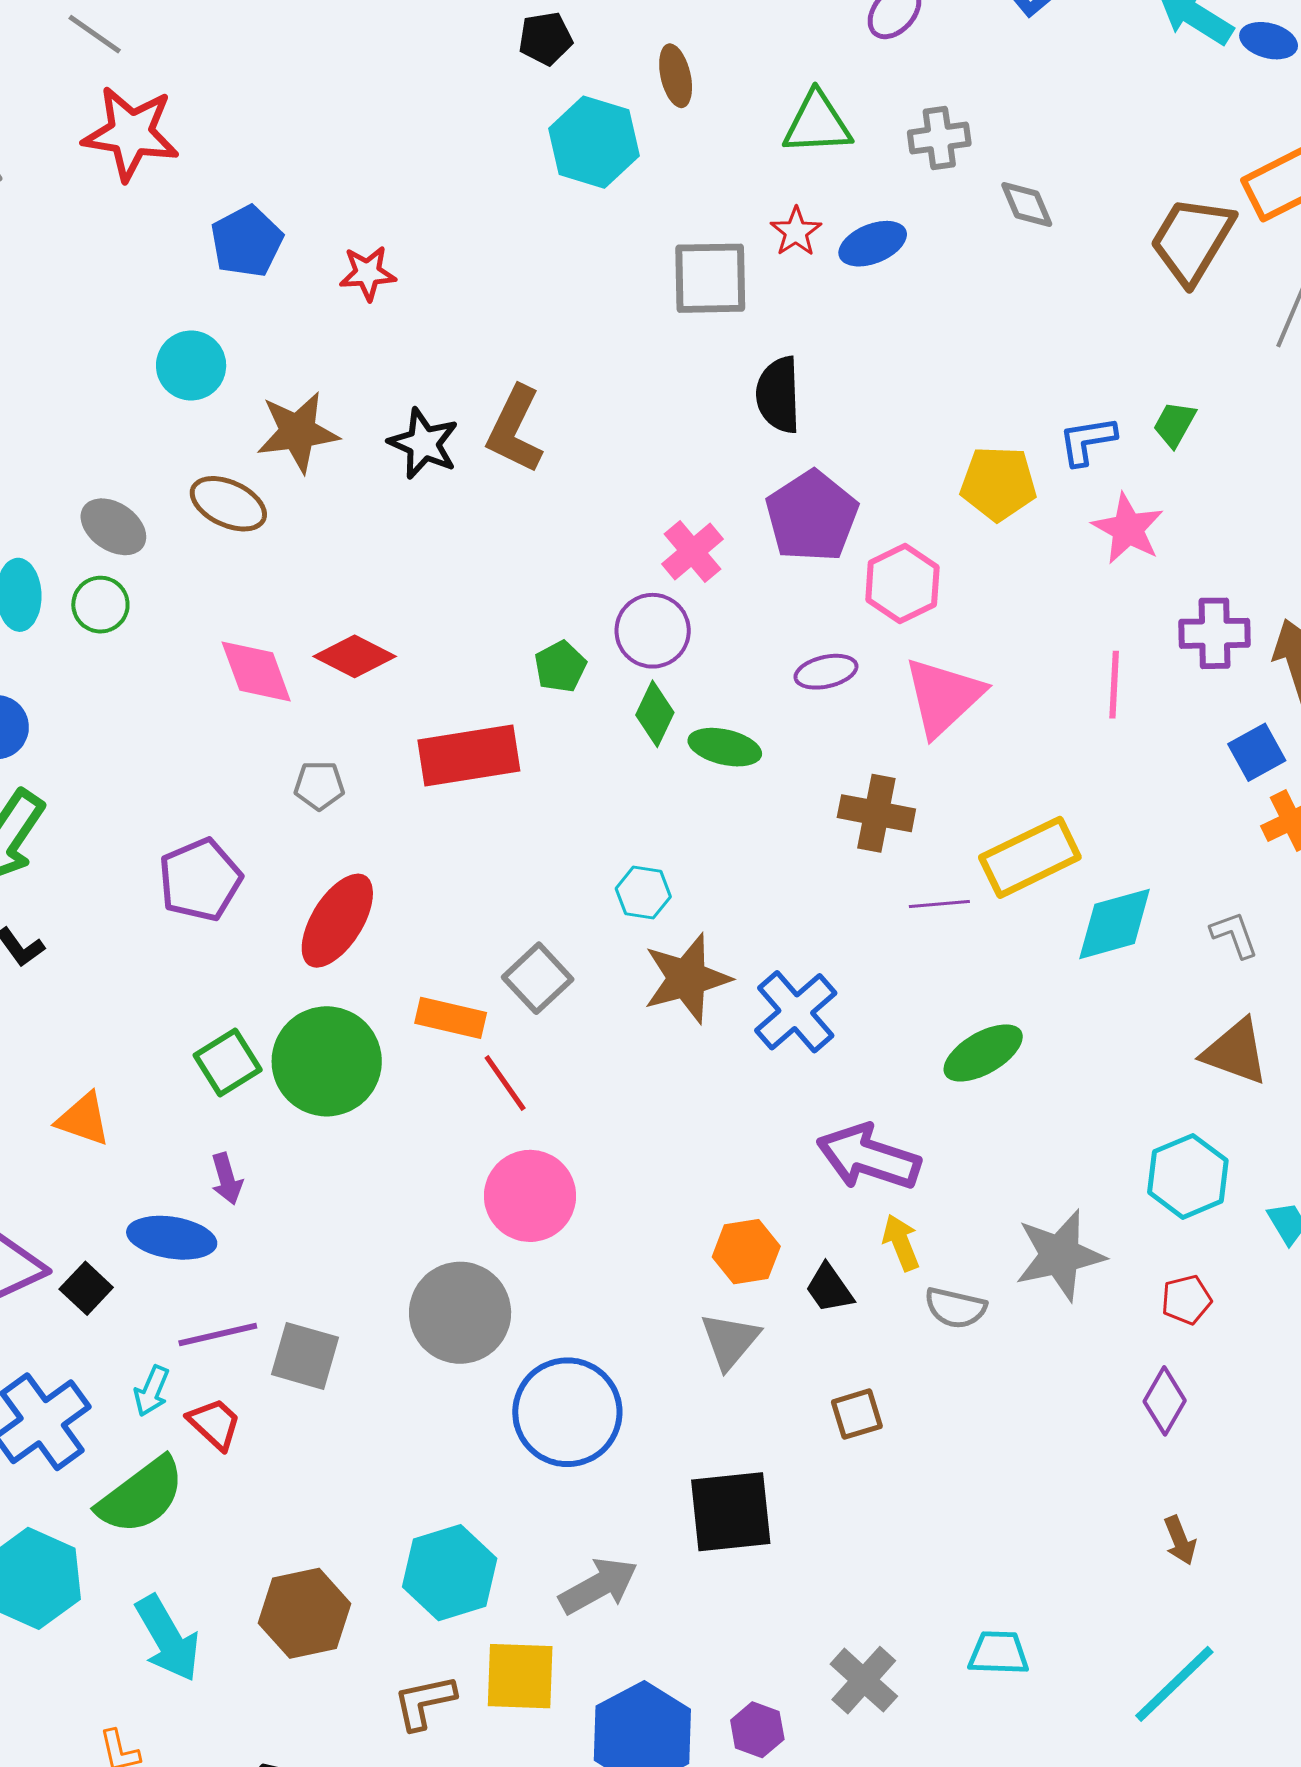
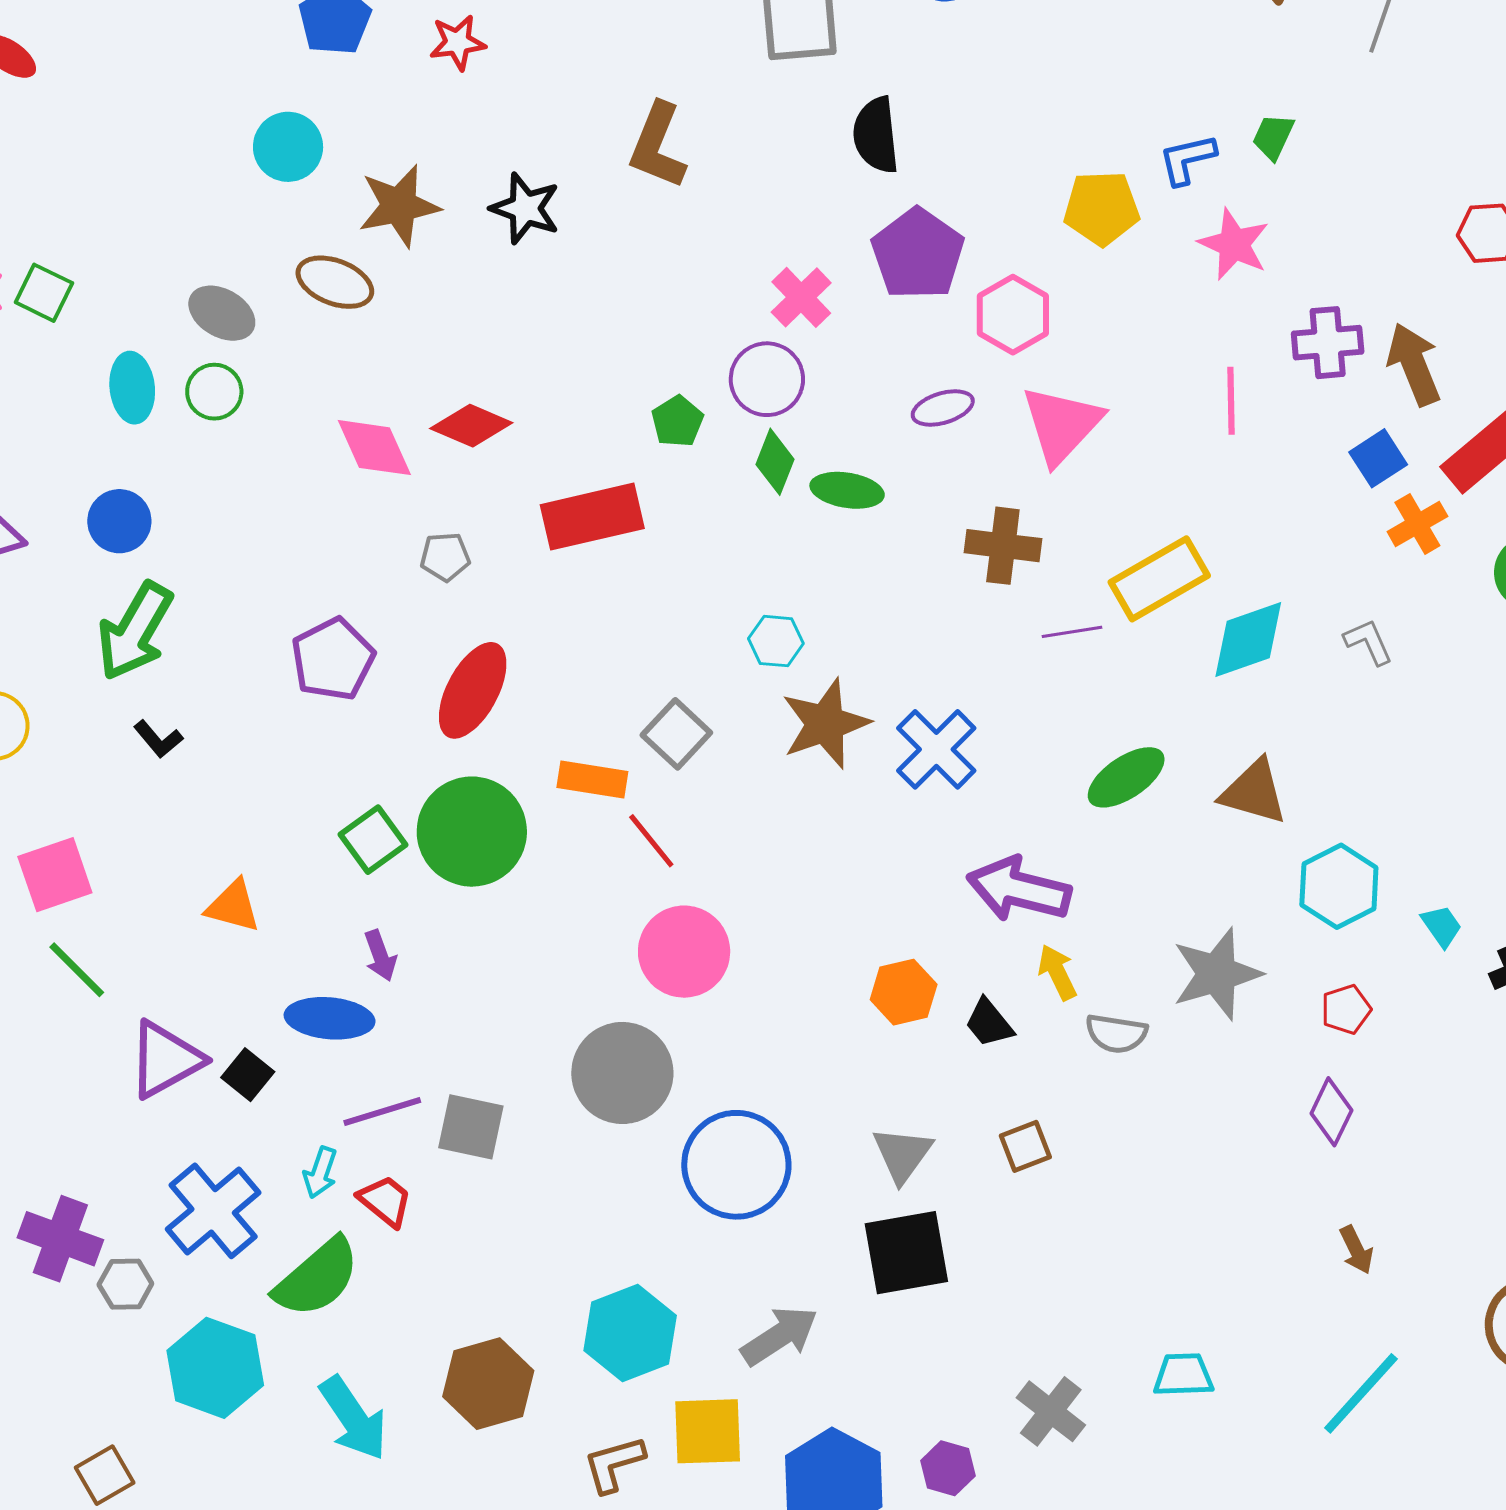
brown L-shape: (515, 430) -> (658, 146), moved
brown triangle: (1235, 1052) -> (1254, 792), moved
gray triangle: (730, 1341) -> (902, 1154), moved

